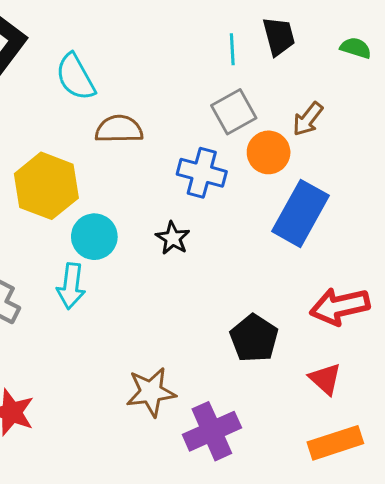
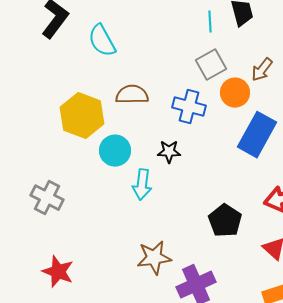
brown semicircle: (119, 129) -> (132, 95), moved
black star: (173, 238) -> (169, 152), turned -30
cyan arrow: (71, 286) -> (142, 185), moved

